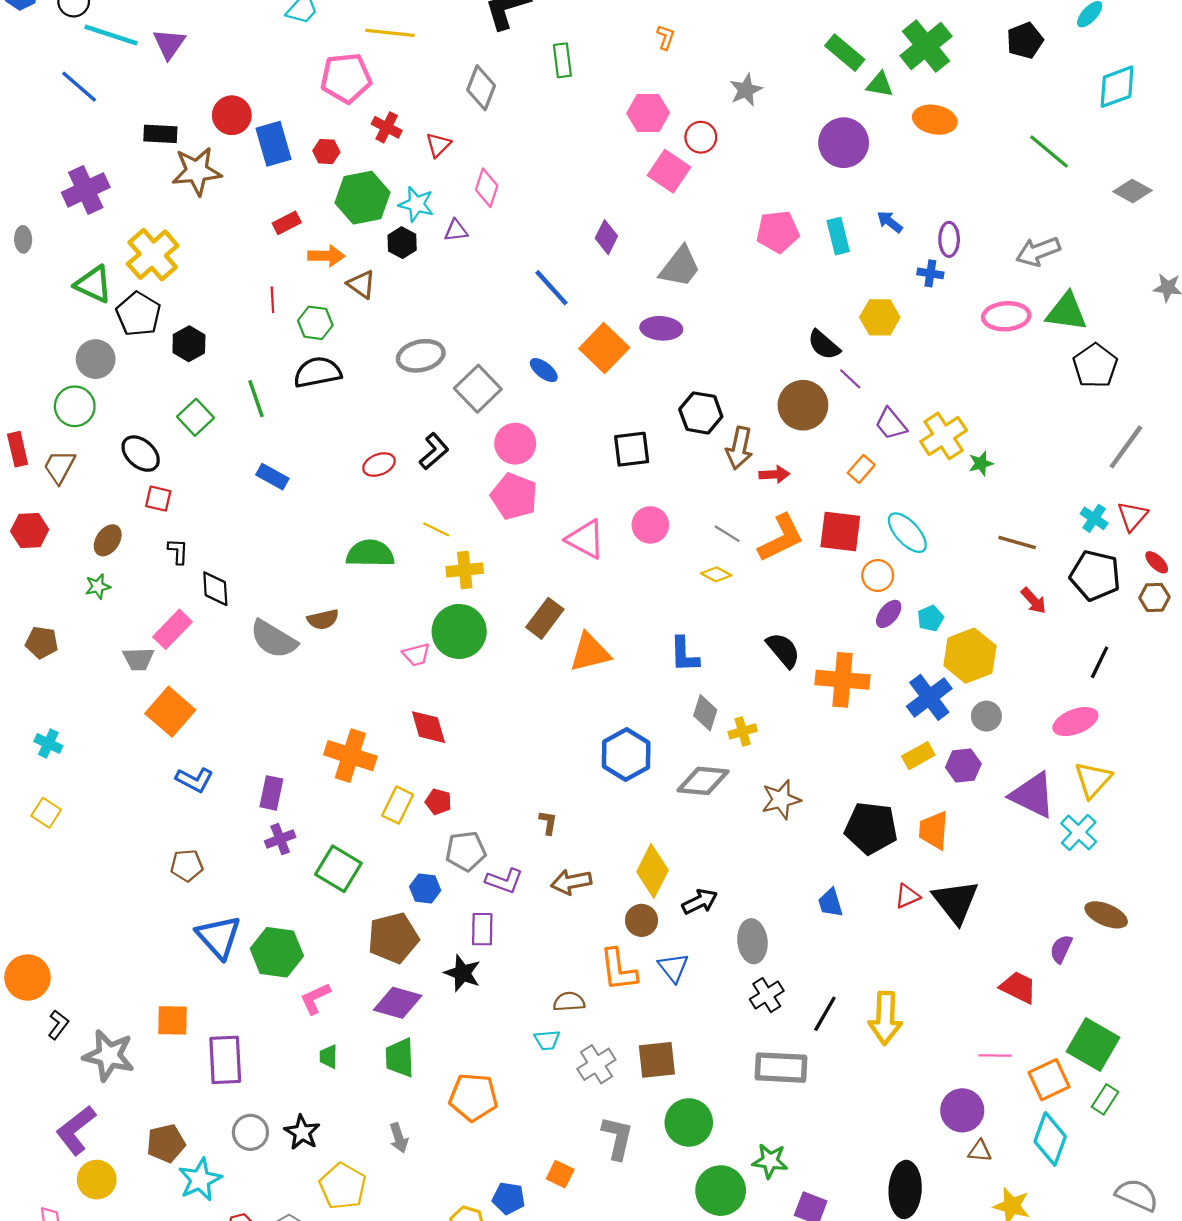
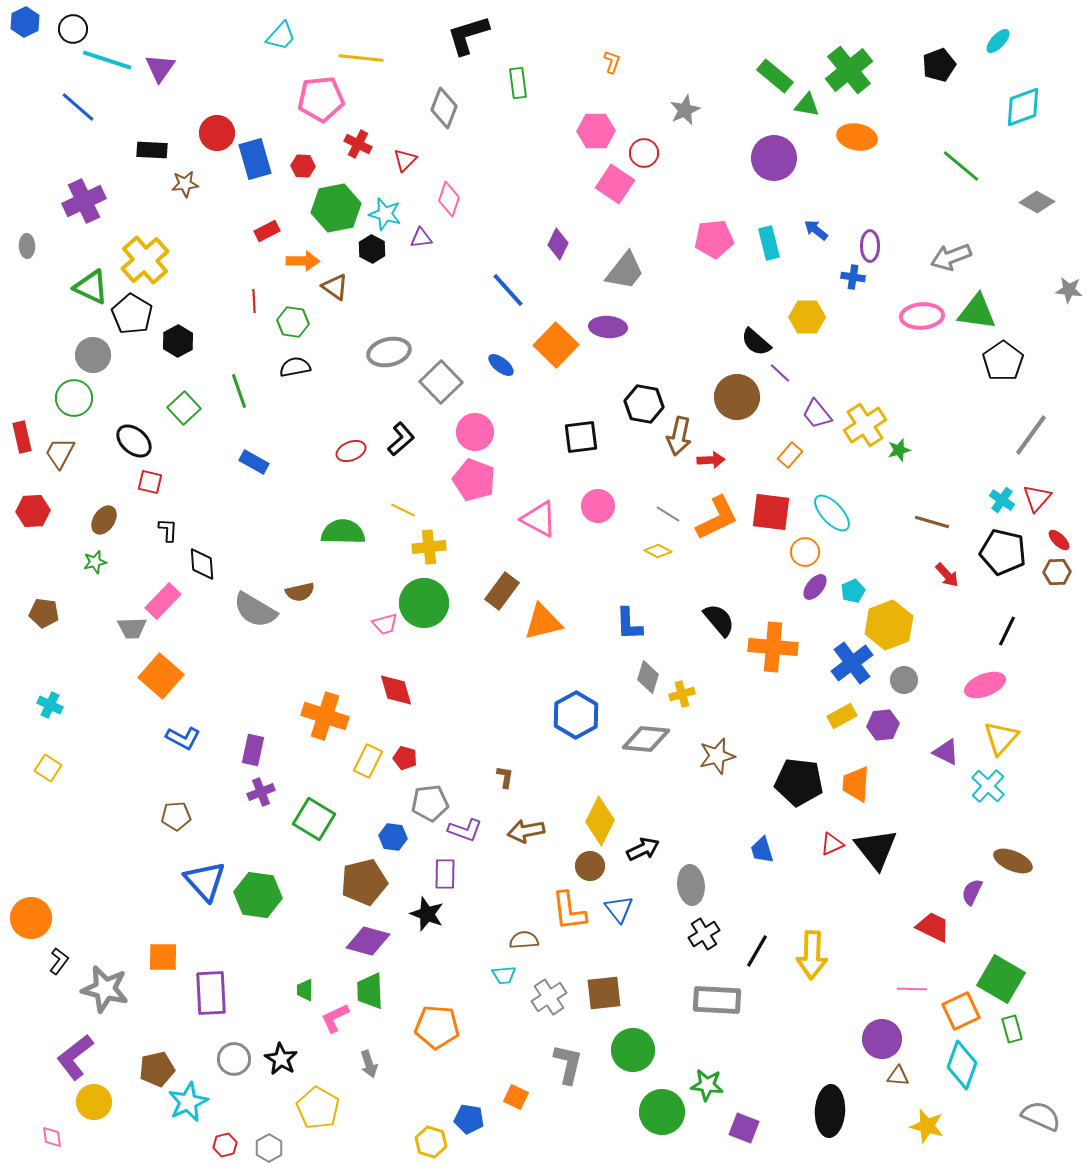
brown star: (197, 171) -> (185, 184), size x0.6
black semicircle: (317, 372) -> (295, 367), size x0.7
purple triangle: (1033, 795) -> (946, 752), size x0.6
pink L-shape: (315, 998) -> (335, 1018), moved
green rectangle: (1105, 1099) -> (1012, 1029), turned -48

